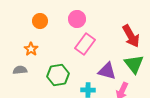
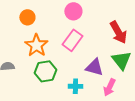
pink circle: (77, 19) -> (73, 11), moved
orange star: (31, 49) -> (36, 45), moved, size x1.6

